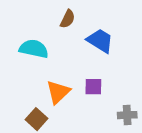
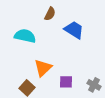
purple square: (93, 87) -> (66, 82), moved
gray cross: (127, 115) -> (94, 85), turned 32

